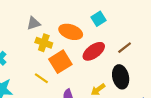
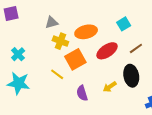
cyan square: (98, 19) -> (124, 24), moved
orange ellipse: (71, 32) -> (86, 32), turned -35

